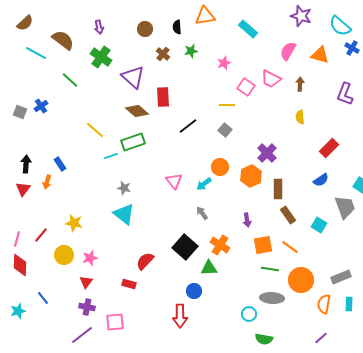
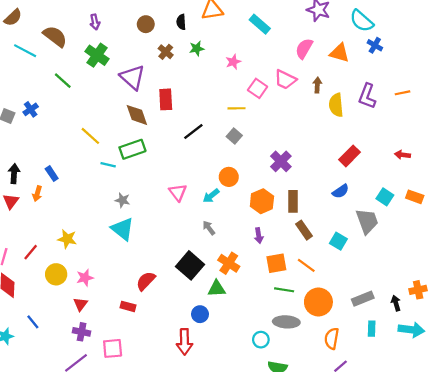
brown diamond: (137, 111) -> (137, 115), turned 30
yellow semicircle: (300, 117) -> (336, 105), moved, size x1.5
cyan line: (111, 156) -> (108, 165), turned 32
orange hexagon: (251, 176) -> (262, 201), moved
orange semicircle: (324, 304) -> (332, 339), moved

